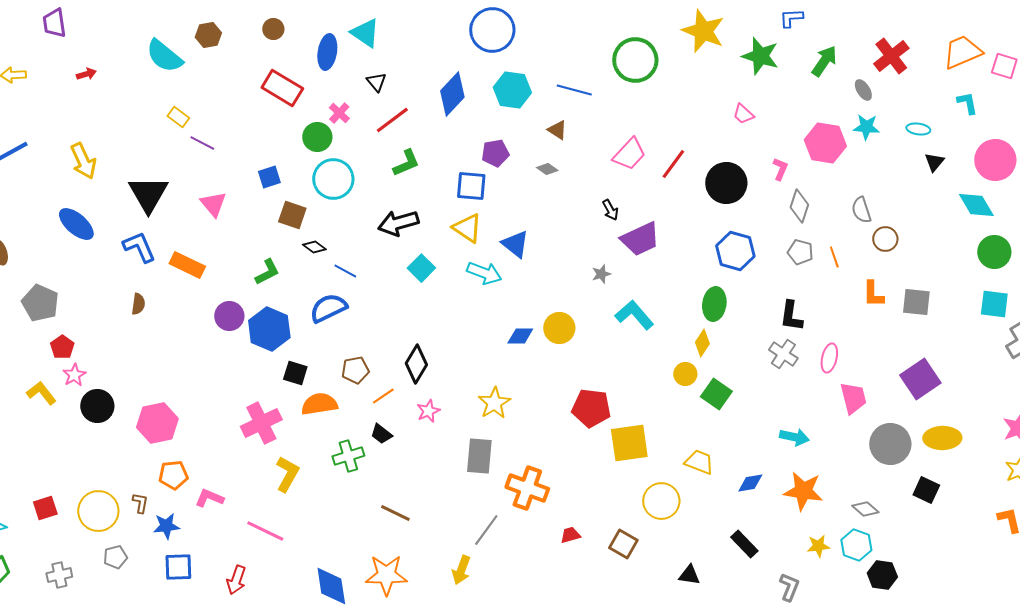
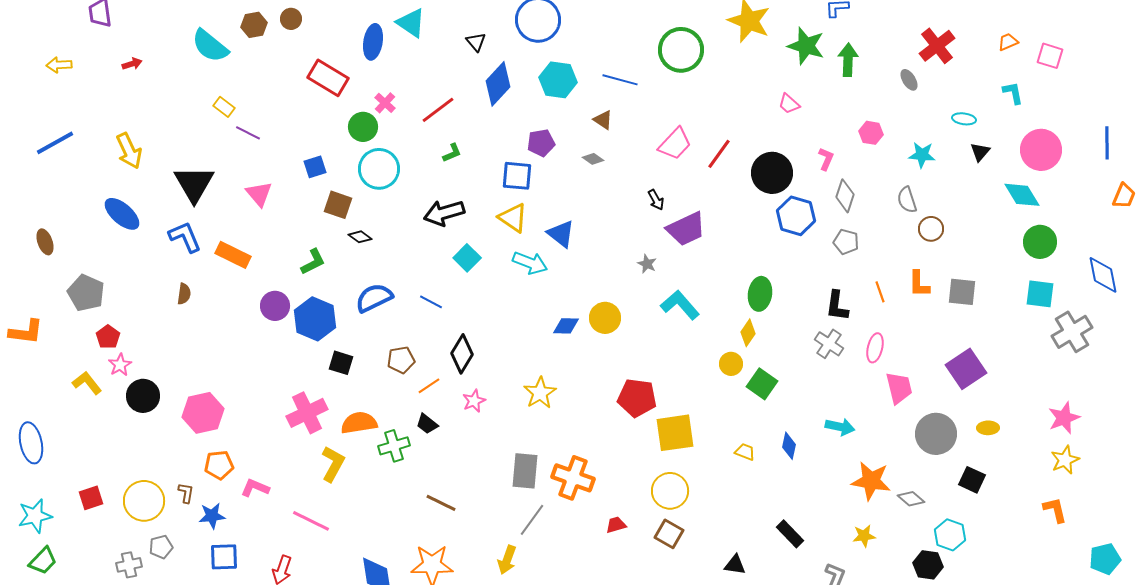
brown circle: (273, 29) -> (291, 19), moved
orange trapezoid: (962, 52) -> (1008, 42), size x0.5
green arrow: (824, 61) -> (848, 60), moved, turned -32
black triangle: (376, 82) -> (476, 42), moved
cyan star: (866, 127) -> (922, 155), moved
pink hexagon: (825, 143) -> (871, 133), size x0.6
green L-shape: (406, 163) -> (452, 153), size x0.7
blue hexagon: (735, 251) -> (796, 216), moved
orange line: (834, 257) -> (880, 292), moved
blue line: (345, 271) -> (431, 302), moved
gray star: (601, 274) -> (647, 264), turned -30
orange semicircle: (319, 404) -> (359, 423), moved
yellow ellipse: (942, 438) -> (988, 428), size x0.6
gray rectangle: (479, 456) -> (525, 471), moved
yellow trapezoid: (699, 462) -> (745, 452), size x0.7
blue diamond: (750, 483) -> (789, 446), moved, turned -68
orange star: (803, 491) -> (871, 481), moved
yellow circle: (661, 501) -> (670, 491), moved
cyan hexagon: (856, 545) -> (950, 535), moved
gray cross: (59, 575) -> (129, 565), moved

